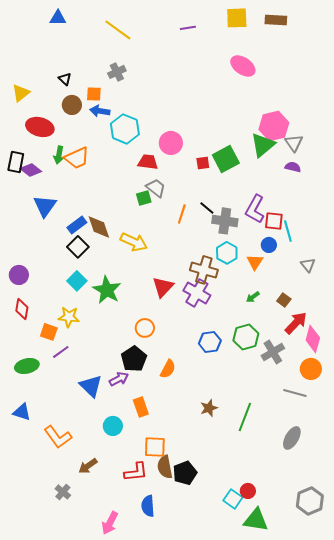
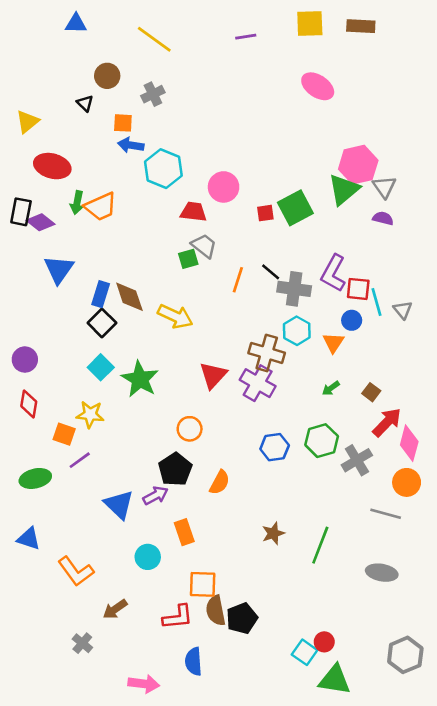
brown circle: (72, 105) -> (107, 76), moved
blue rectangle: (77, 225) -> (101, 294), turned -36
gray triangle: (308, 265) -> (403, 310), moved
gray ellipse: (292, 438) -> (382, 573), turned 70
pink arrow: (110, 523) -> (144, 684), turned -110

